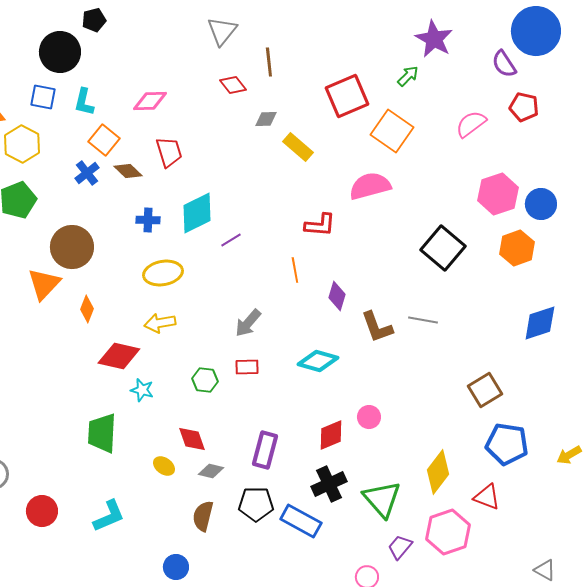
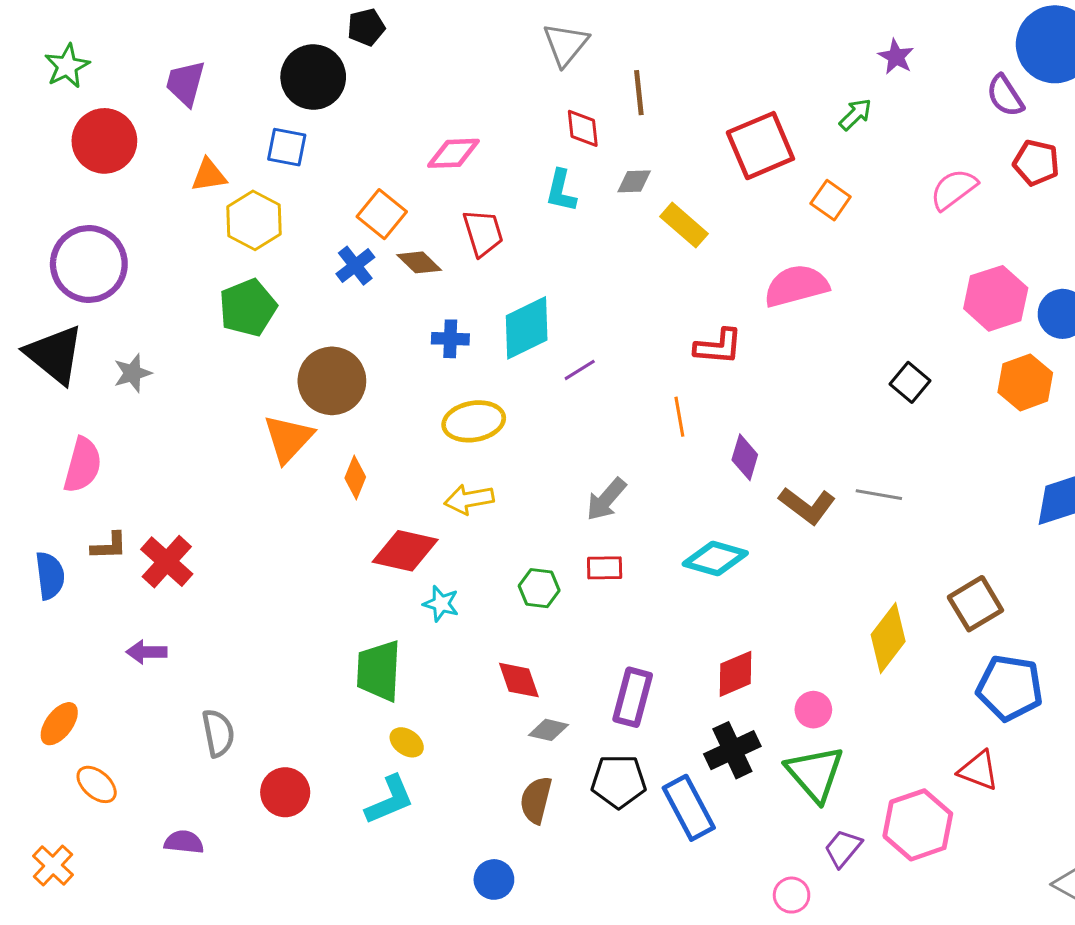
purple star: (434, 39) -> (896, 57), size x0.6
red diamond: (233, 85) -> (583, 128), turned 32
cyan L-shape: (84, 102) -> (561, 191), moved
orange square: (392, 131) -> (831, 200), size x0.6
black square: (443, 248) -> (910, 382), size x0.6
brown L-shape: (377, 327) -> (807, 506), turned -33
pink circle: (369, 417) -> (813, 710), moved
yellow ellipse: (164, 466) -> (407, 742), moved
yellow diamond: (438, 472) -> (888, 638), moved
blue rectangle: (301, 521) -> (689, 808), turned 33

